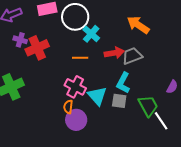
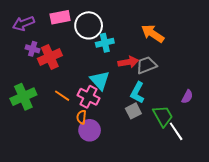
cyan cross: (91, 34) -> (105, 43), turned 36
orange line: (80, 58) -> (62, 96), moved, turned 35
cyan triangle: (97, 96) -> (100, 80), moved
gray square: (119, 101) -> (133, 111), turned -35

